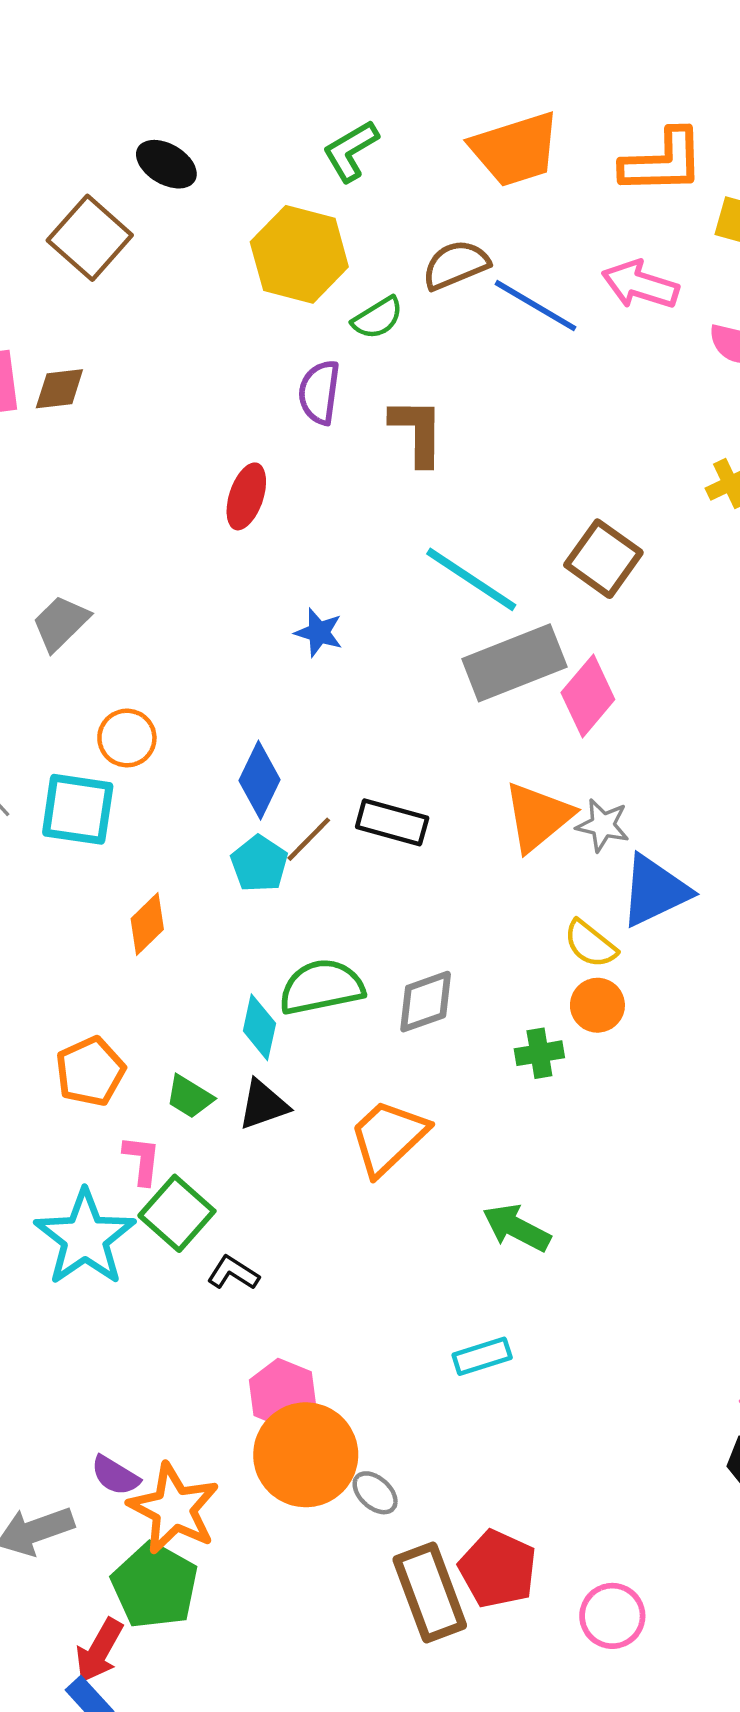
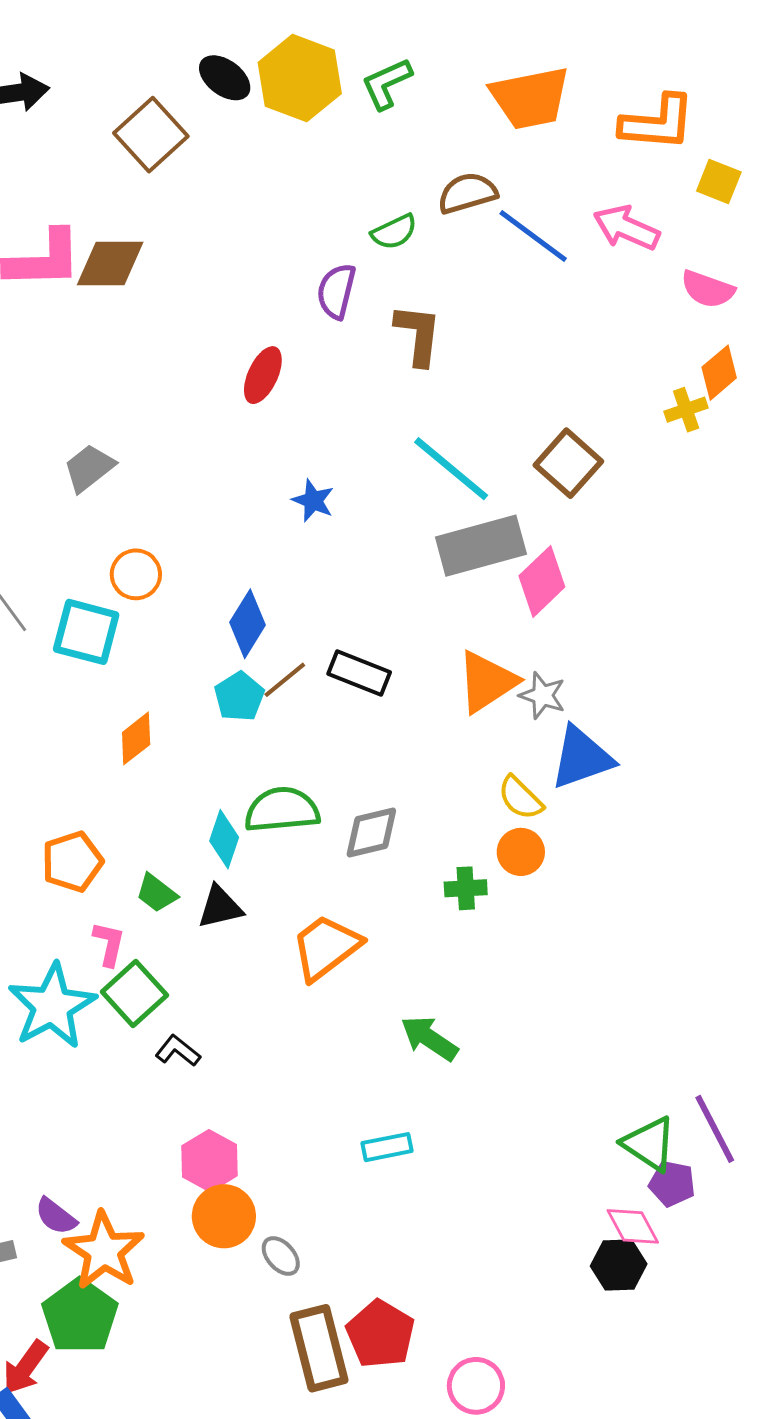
yellow hexagon: (299, 254) -> (300, 78), moved
brown diamond: (59, 389) -> (110, 263), size x1.5
orange circle: (306, 1455) -> (224, 1216), size x0.7

